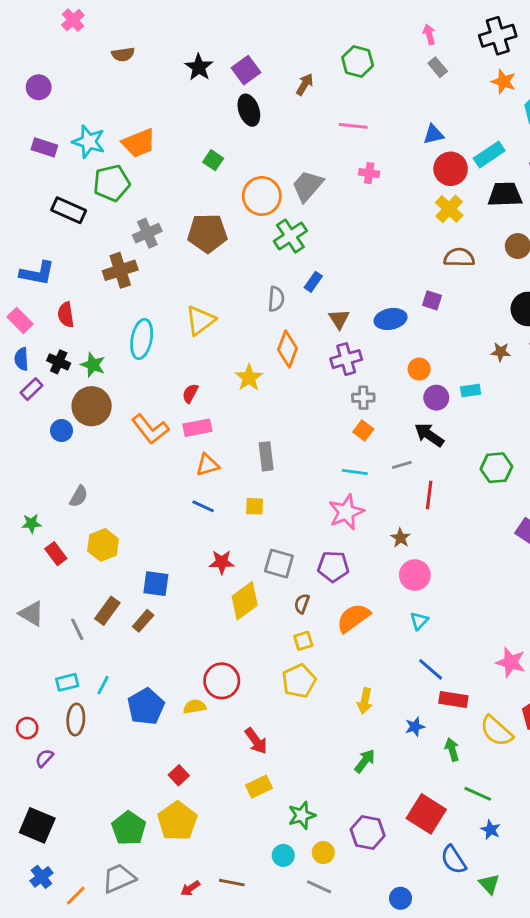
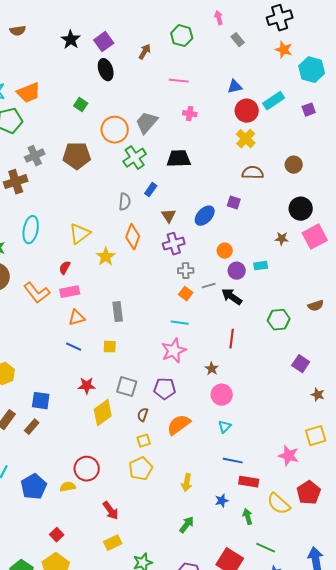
pink arrow: (429, 34) -> (219, 18), moved
black trapezoid: (505, 195) -> (179, 159), moved
blue ellipse: (391, 319) -> (205, 216), turned -35
yellow triangle: (200, 320) -> (80, 234), moved
gray line: (402, 465) -> (209, 286), moved
blue line: (431, 669) -> (233, 461), turned -30

